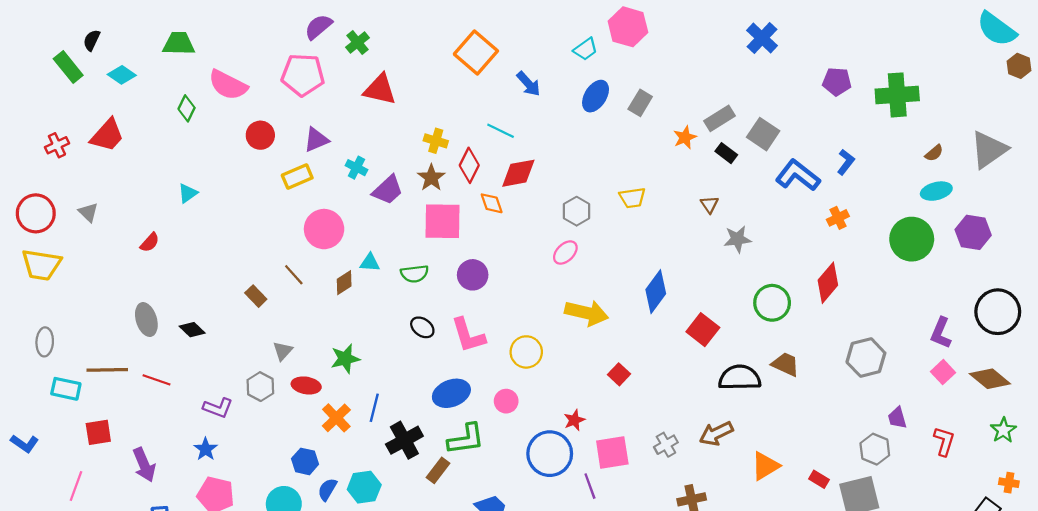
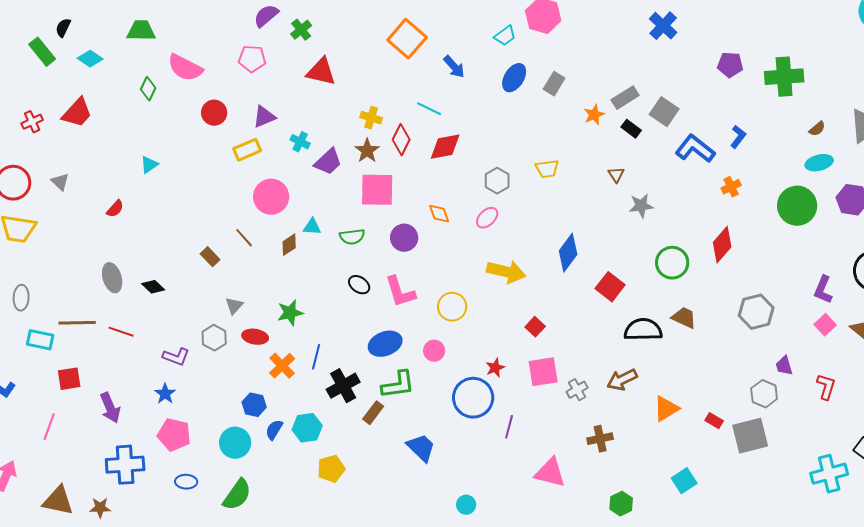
pink pentagon: (303, 75) -> (252, 59), size x0.7
orange diamond: (492, 203) -> (439, 214), moved
pink square: (612, 453) -> (543, 372), moved
purple line: (590, 486) -> (509, 427), turned 35

